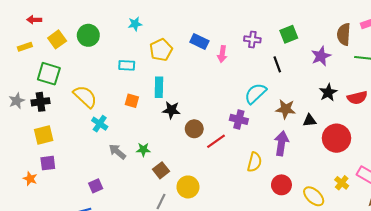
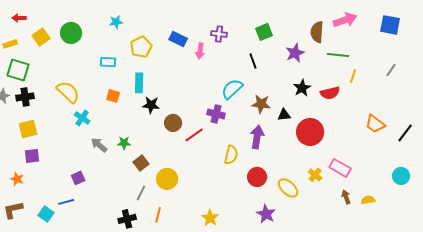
purple cross: (252, 39) -> (219, 34), moved
green square: (49, 74) -> (18, 70), moved
orange star: (30, 179) -> (17, 179), moved

